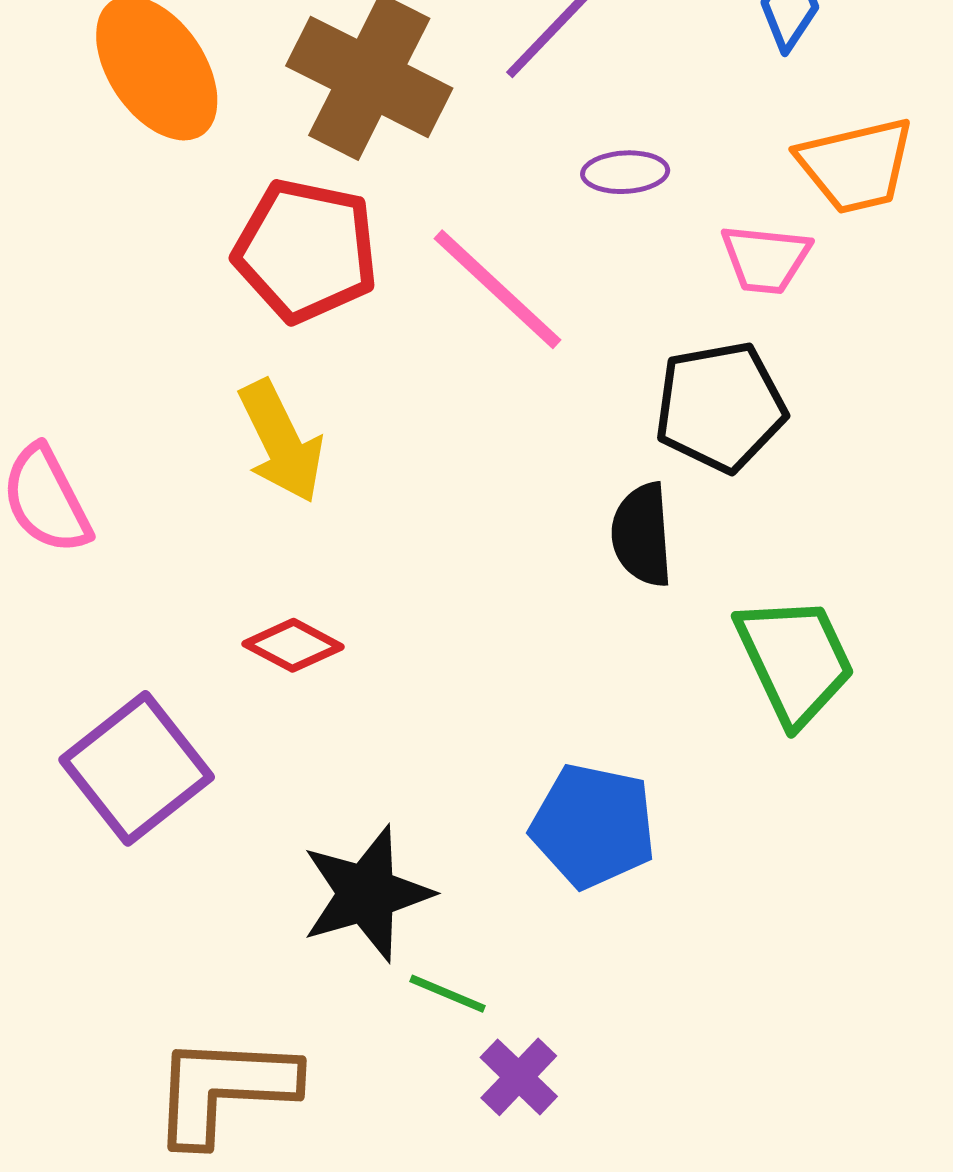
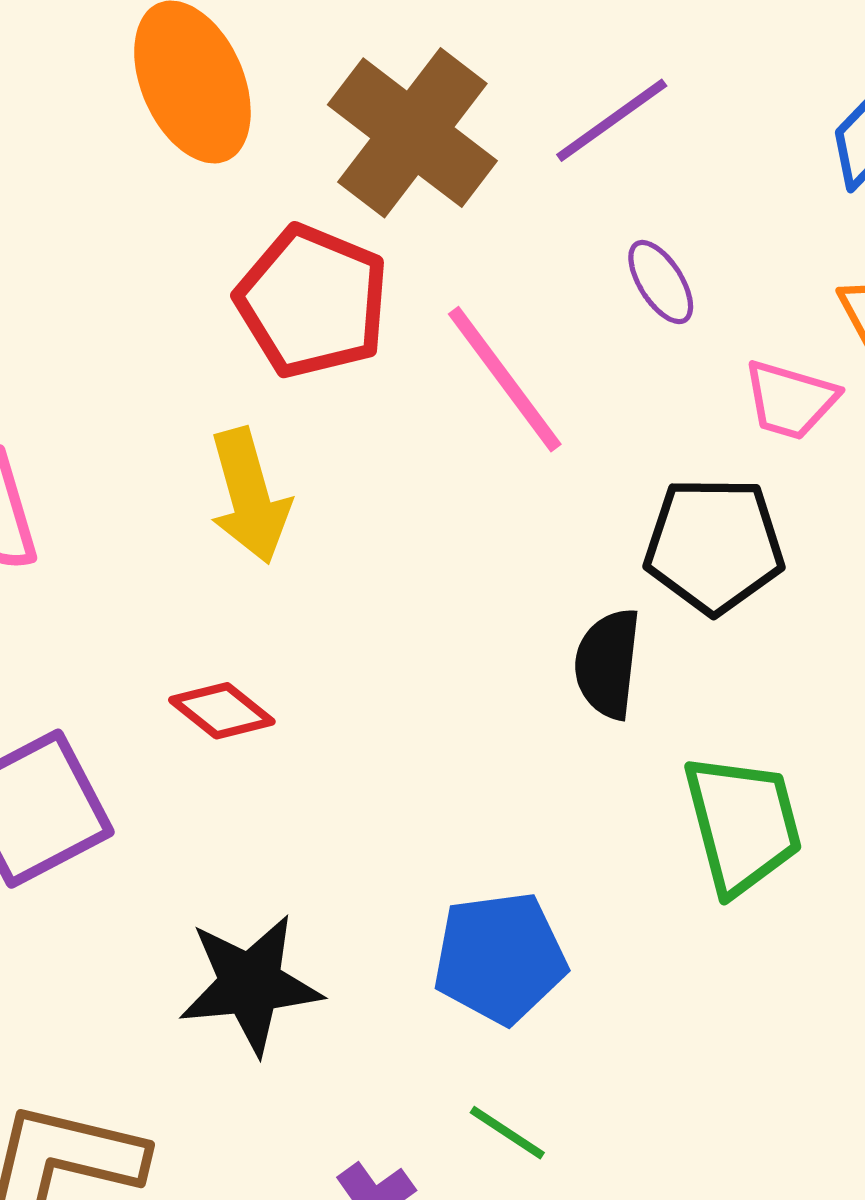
purple ellipse: (625, 172) -> (661, 282), turned 50
blue pentagon: (593, 826) -> (500, 958), turned -30
green line: (447, 994) -> (507, 1133), moved

